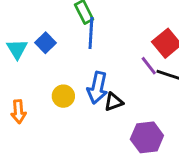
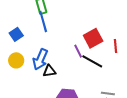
blue line: (91, 33) -> (43, 21), turned -30
blue square: (45, 43) -> (16, 34), moved

